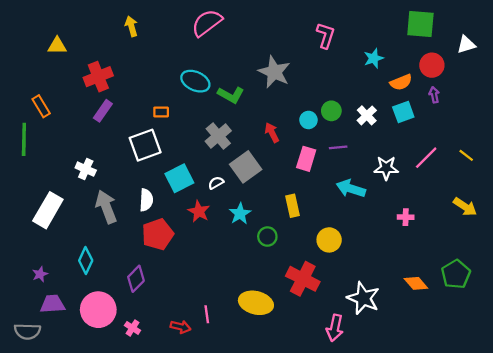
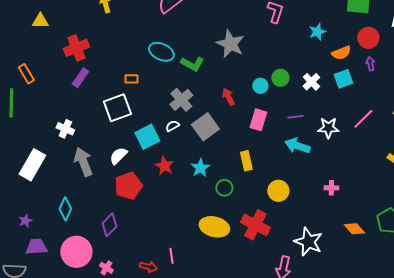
purple line: (338, 147) -> (295, 117), moved
white semicircle: (216, 183) -> (172, 126), moved
white semicircle: (146, 200) -> (118, 156), turned -138
pink cross: (406, 217) -> (331, 188), moved
yellow ellipse: (256, 303) -> (214, 227), moved

